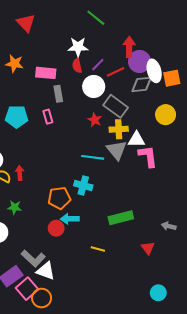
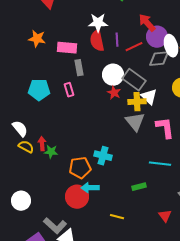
red arrow: (129, 47) -> (147, 23), turned -42
purple line: (98, 65) -> (117, 40), turned -48
red semicircle: (77, 66) -> (97, 41), size x1.5
white circle: (94, 86) -> (113, 75), moved
white triangle: (136, 140) -> (149, 97), moved, turned 42
cyan line: (93, 157) -> (160, 164), moved
green star: (14, 207) -> (51, 152), moved
green rectangle: (121, 218) -> (139, 187), size x0.6
red circle: (56, 228) -> (77, 197), size x1.5

